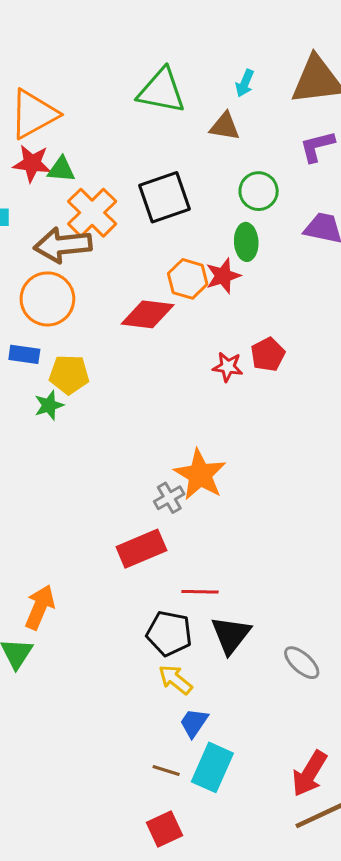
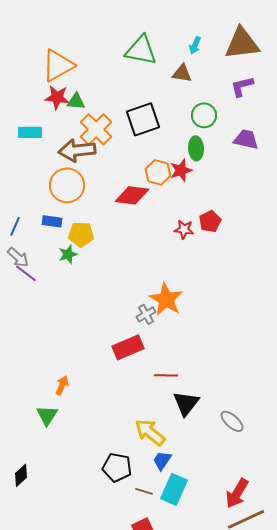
orange arrow: (40, 607) -> (62, 385), size x0.7
black pentagon: (169, 633) -> (117, 467), moved
yellow arrow: (175, 680) -> (150, 432), size x1.4

